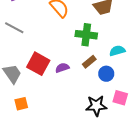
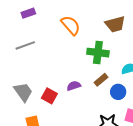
gray line: (14, 28) -> (25, 45), turned -48
red square: (38, 64) -> (49, 96), moved, size x0.7

